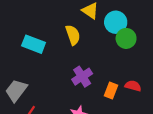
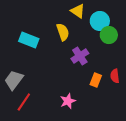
purple cross: (82, 77) -> (80, 56), moved
red semicircle: (133, 86) -> (115, 76), turned -112

